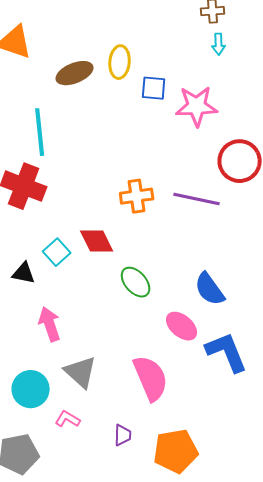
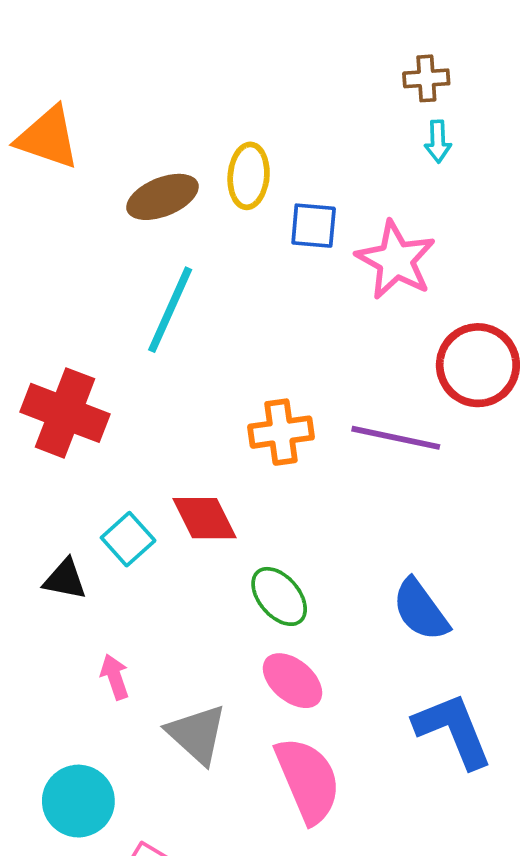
pink star: (197, 106) -> (396, 260), turned 30
cyan line: (40, 132) -> (170, 310), moved, turned 30
pink arrow: (50, 324) -> (115, 677), size x0.7
pink ellipse: (182, 326) -> (293, 681), moved
gray triangle: (81, 372) -> (197, 734), moved

